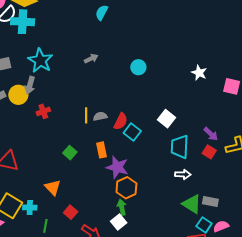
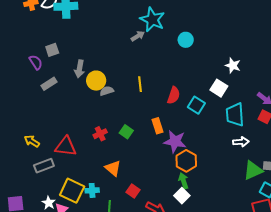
cyan star: (40, 61) -> (152, 20), moved
white star: (199, 73) -> (233, 66), moved
yellow circle: (18, 95) -> (96, 81), moved
red cross: (43, 111) -> (100, 134), moved
yellow line: (86, 115) -> (140, 84), moved
gray semicircle: (100, 116) -> (107, 91), moved
cyan square: (132, 132) -> (196, 105), moved
green triangle: (192, 204) -> (253, 170), turned -50

